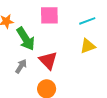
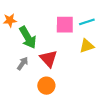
pink square: (49, 15) -> (65, 25), moved

